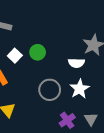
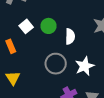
white semicircle: (76, 63) -> (70, 37), moved, turned -98

